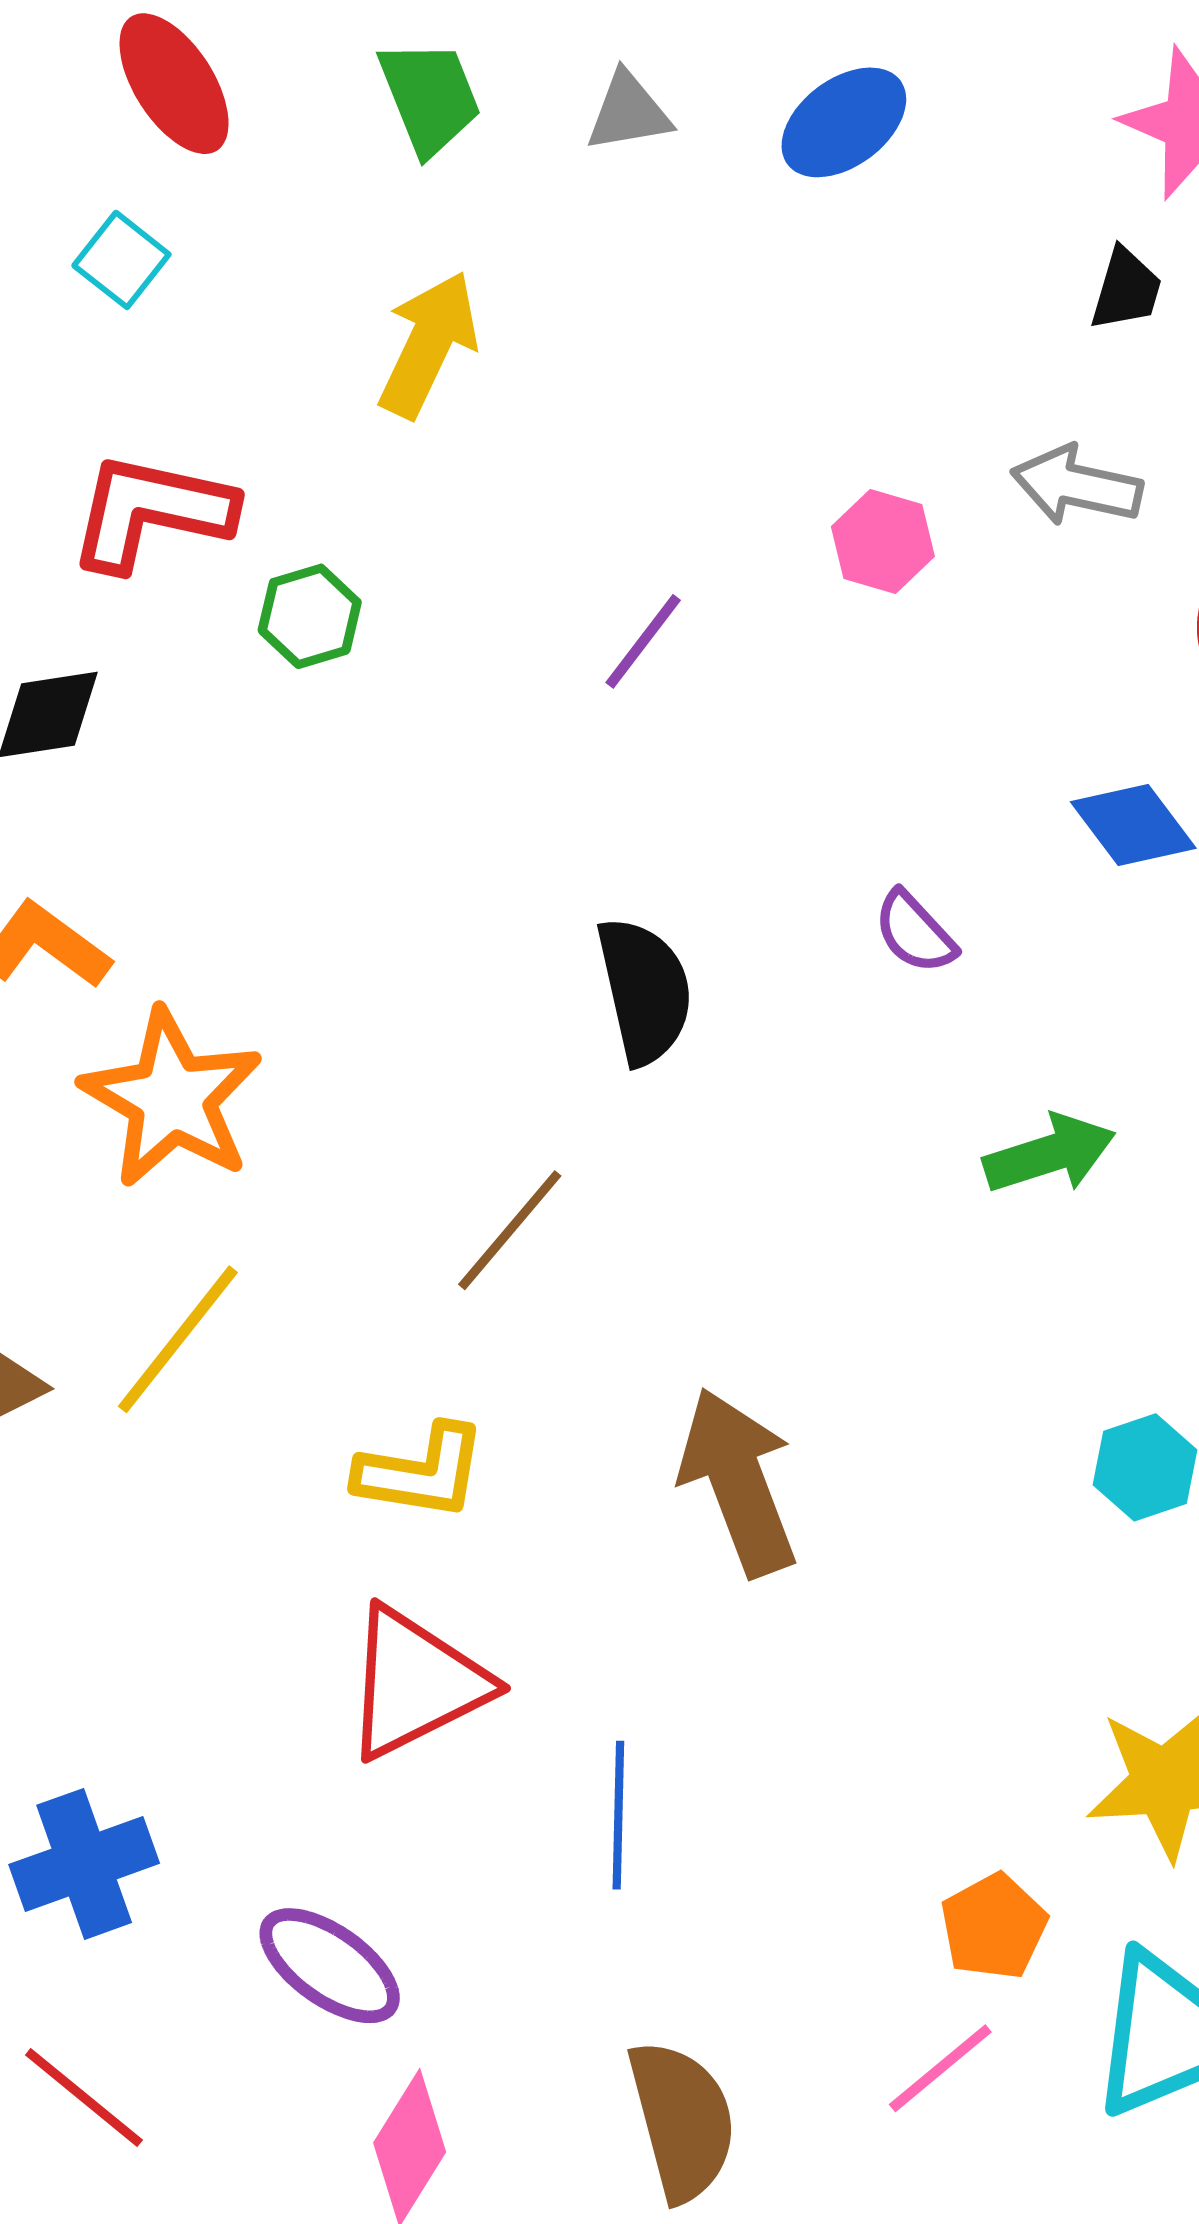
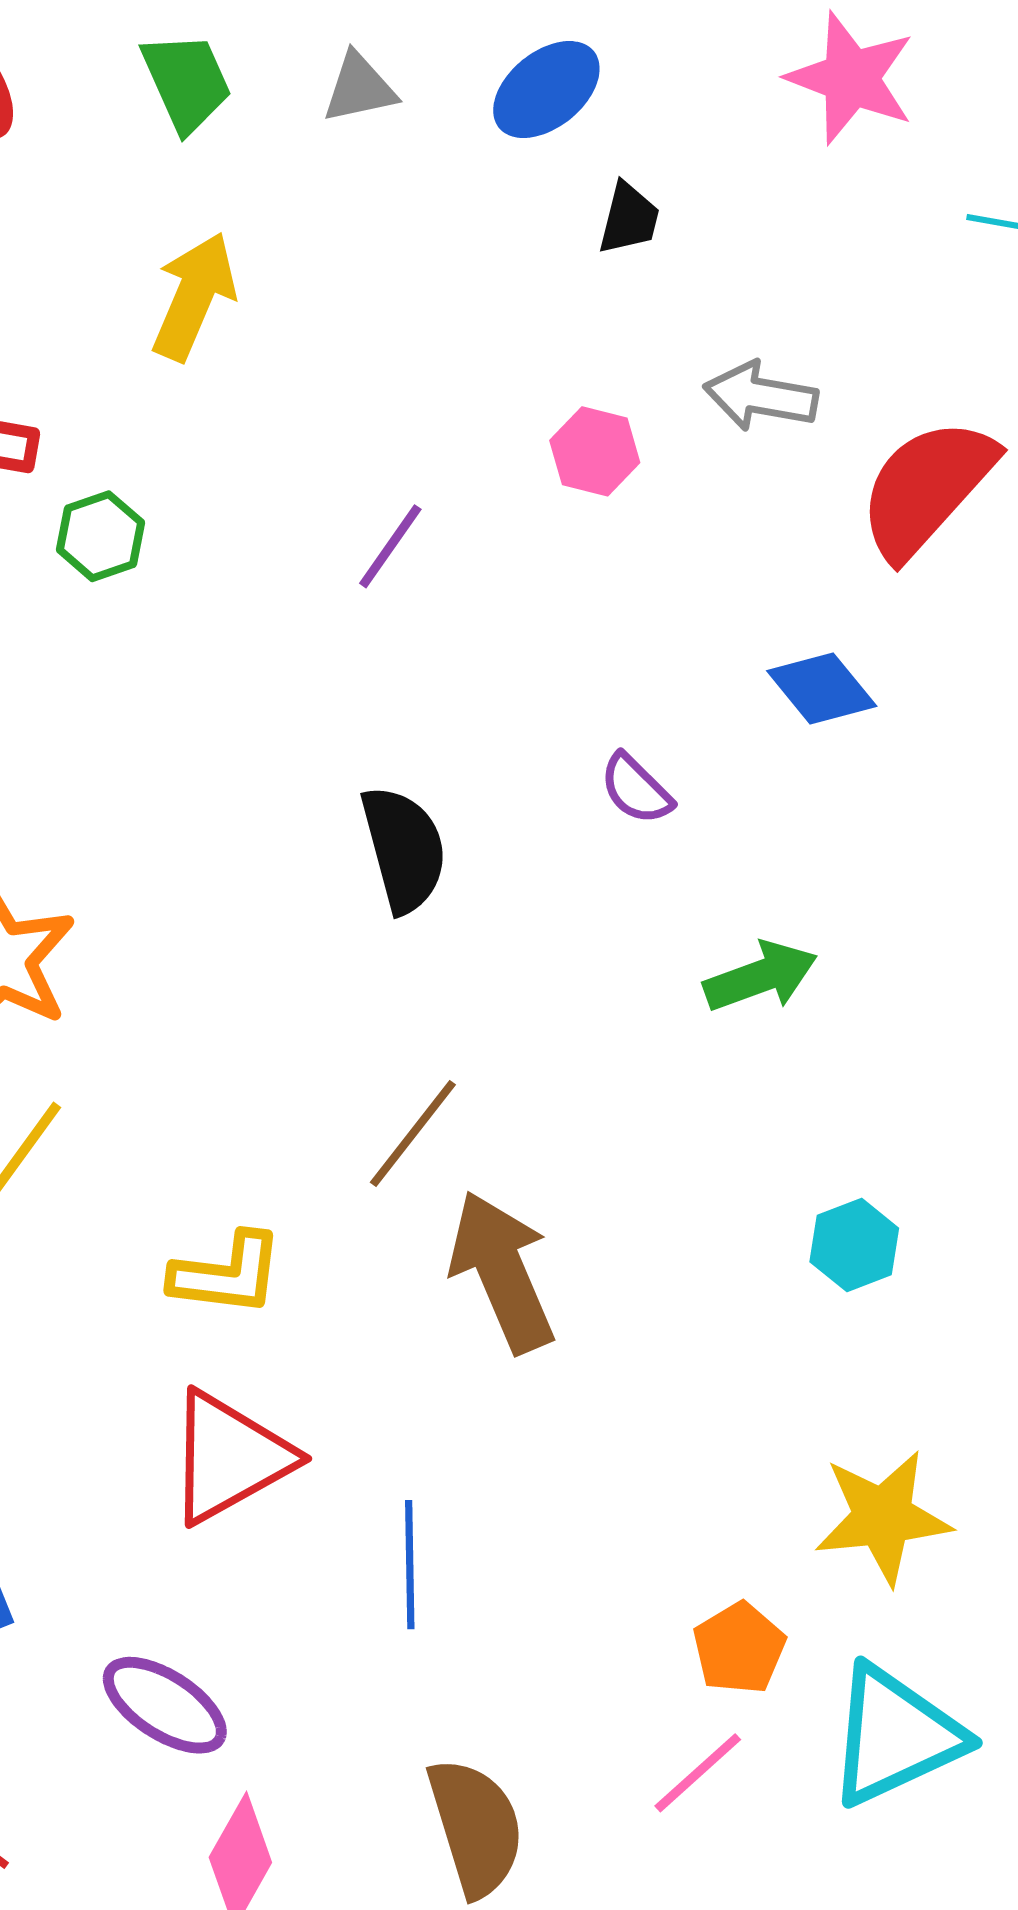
black trapezoid: (1126, 289) -> (629, 218), moved
brown line: (510, 1230) -> (413, 1133), moved

